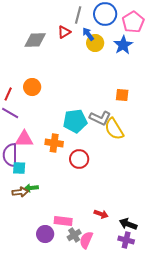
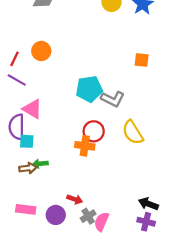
gray L-shape: (100, 118) -> (113, 99), moved
yellow semicircle: (114, 129) -> (133, 132), moved
pink triangle: (24, 139) -> (32, 109), turned 30
orange cross: (54, 143) -> (85, 146), moved
red arrow: (101, 214) -> (75, 199), moved
pink rectangle: (63, 221) -> (26, 209), moved

